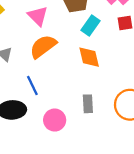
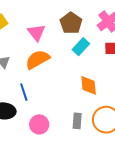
orange diamond: (89, 57) -> (89, 85), moved
gray rectangle: (88, 104) -> (77, 121), moved

